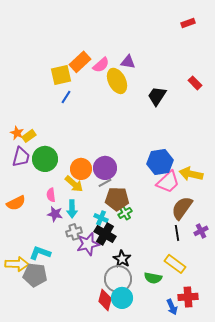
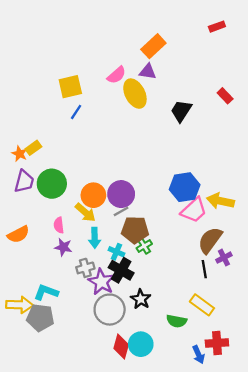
orange rectangle: (80, 62) -> (153, 46), moved
yellow rectangle: (29, 136) -> (33, 148), moved
cyan arrow: (72, 209) -> (95, 238), moved
purple cross: (201, 231) -> (224, 258), moved
purple star: (88, 244) -> (101, 282), turned -30
gray circle: (118, 279) -> (110, 310), moved

